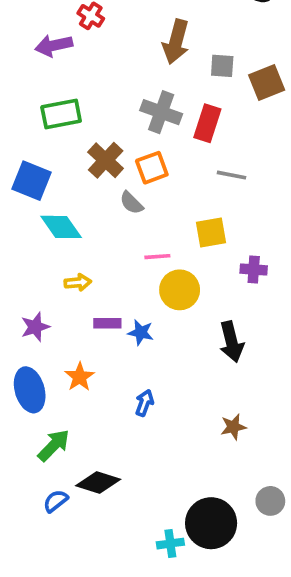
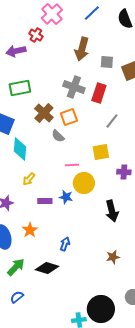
gray line: (231, 175) -> (112, 121), turned -63
cyan diamond: (61, 227) -> (20, 149), turned 40
yellow arrow: (78, 282) -> (29, 179), turned 136
blue star: (141, 332) -> (66, 197), moved
black diamond: (98, 482) -> (47, 268), moved

